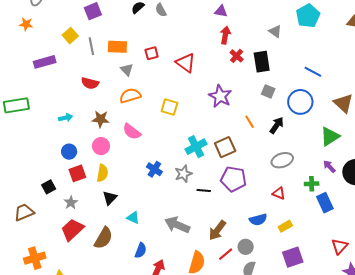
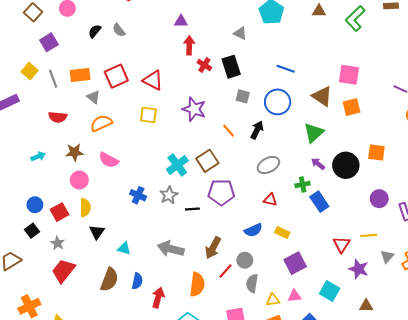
red square: (152, 53) -> (116, 76), size x1.6
yellow square: (169, 107) -> (148, 115), moved
blue circle: (69, 152) -> (35, 205), moved
yellow rectangle: (285, 226) -> (282, 232), turned 64
brown semicircle: (103, 238) -> (109, 280), moved

